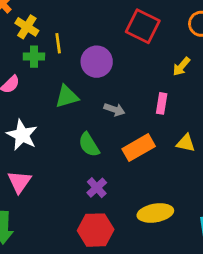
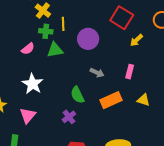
yellow arrow: (181, 67) -> (136, 40), moved
green triangle: (67, 97) -> (55, 50), moved
purple cross: (97, 188) -> (69, 117), moved

